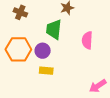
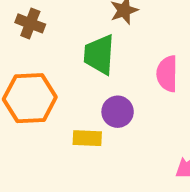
purple circle: (43, 51) -> (118, 112), moved

